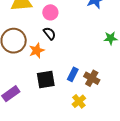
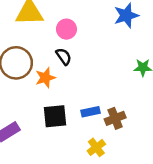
blue rectangle: (73, 74) -> (91, 112), turned 48
brown cross: (92, 78) -> (115, 118), turned 35

